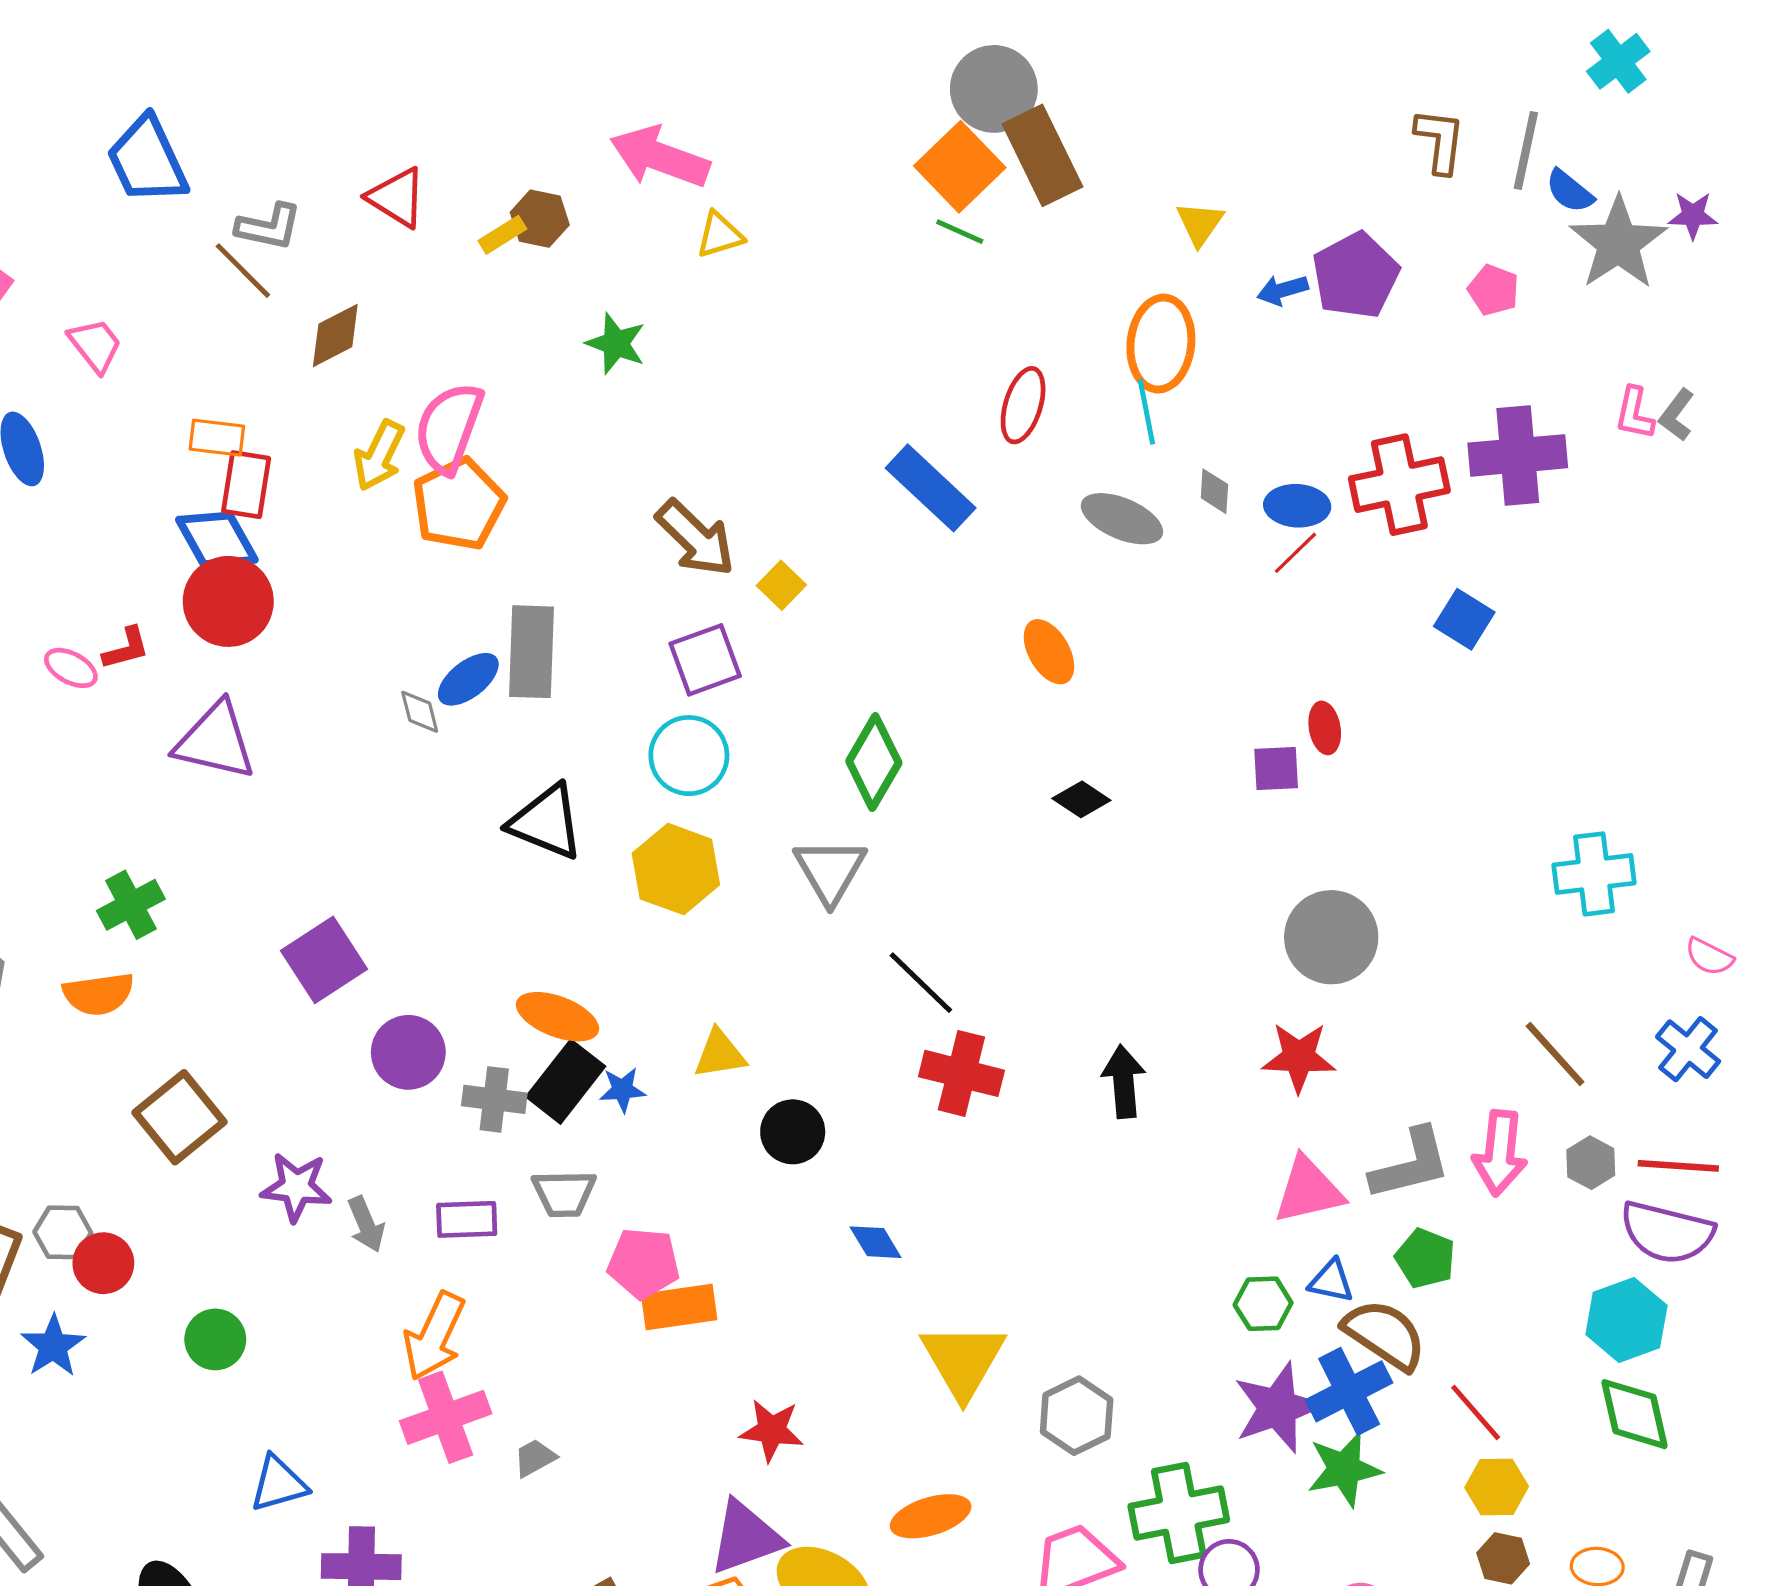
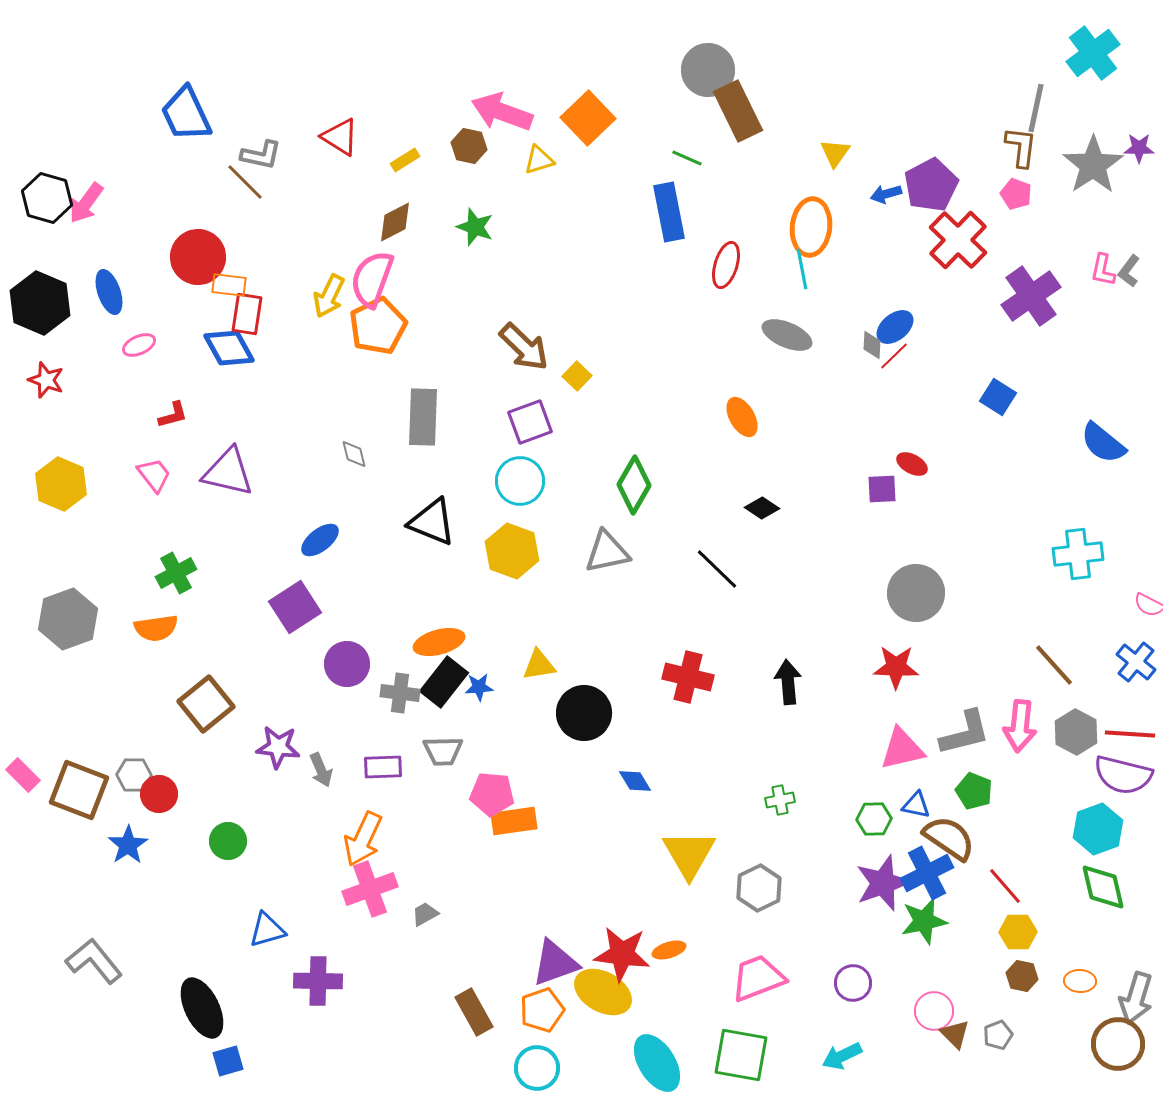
cyan cross: (1618, 61) -> (1093, 53), size x1.4
brown L-shape: (1440, 141) -> (1021, 147), moved
orange square: (960, 167) -> (588, 118), moved
blue semicircle: (1570, 191) -> (1103, 443), moved, size x1.5
brown hexagon: (540, 219) -> (469, 146), moved
brown diamond: (335, 335) -> (395, 222), moved
pink trapezoid: (95, 345) -> (154, 475), moved
purple cross: (1518, 455) -> (1031, 296), turned -30
red cross: (1399, 485) -> (958, 240), moved, turned -34
blue rectangle: (931, 488) -> (669, 212), moved, turned 36
gray diamond: (1214, 491) -> (872, 345), moved
blue ellipse: (1297, 506) -> (895, 327), turned -42
red circle: (228, 601) -> (198, 257), moved
pink ellipse: (71, 668) -> (139, 345), moved, turned -52
blue ellipse: (468, 679) -> (320, 540), moved
red ellipse: (1325, 728) -> (912, 464), turned -52
gray triangle: (830, 871) -> (607, 552), turned 48
black line: (921, 983) -> (717, 569), moved
orange ellipse: (558, 1017) -> (439, 642), turned -36
black circle: (793, 1132) -> (584, 713), size x1.4
gray hexagon: (1591, 1163) -> (1076, 732), size x1.4
red star: (772, 1430) -> (622, 954), moved, size x1.4
green cross: (1179, 1513) -> (780, 800), moved, size x0.5
orange ellipse: (931, 1516) -> (669, 950), size x0.7

